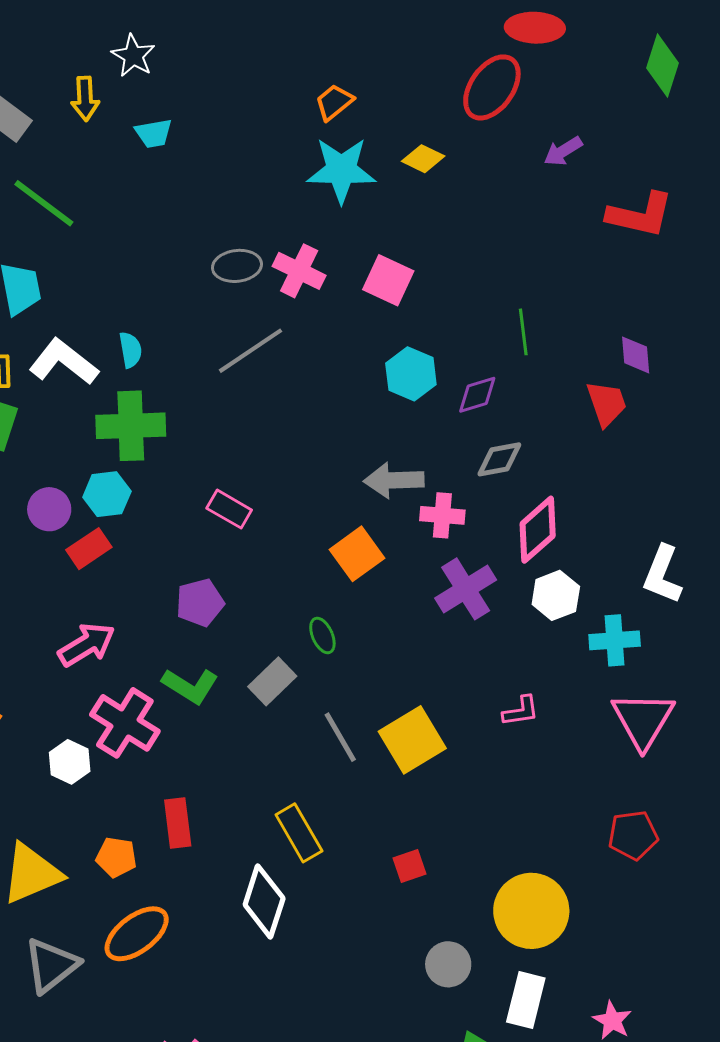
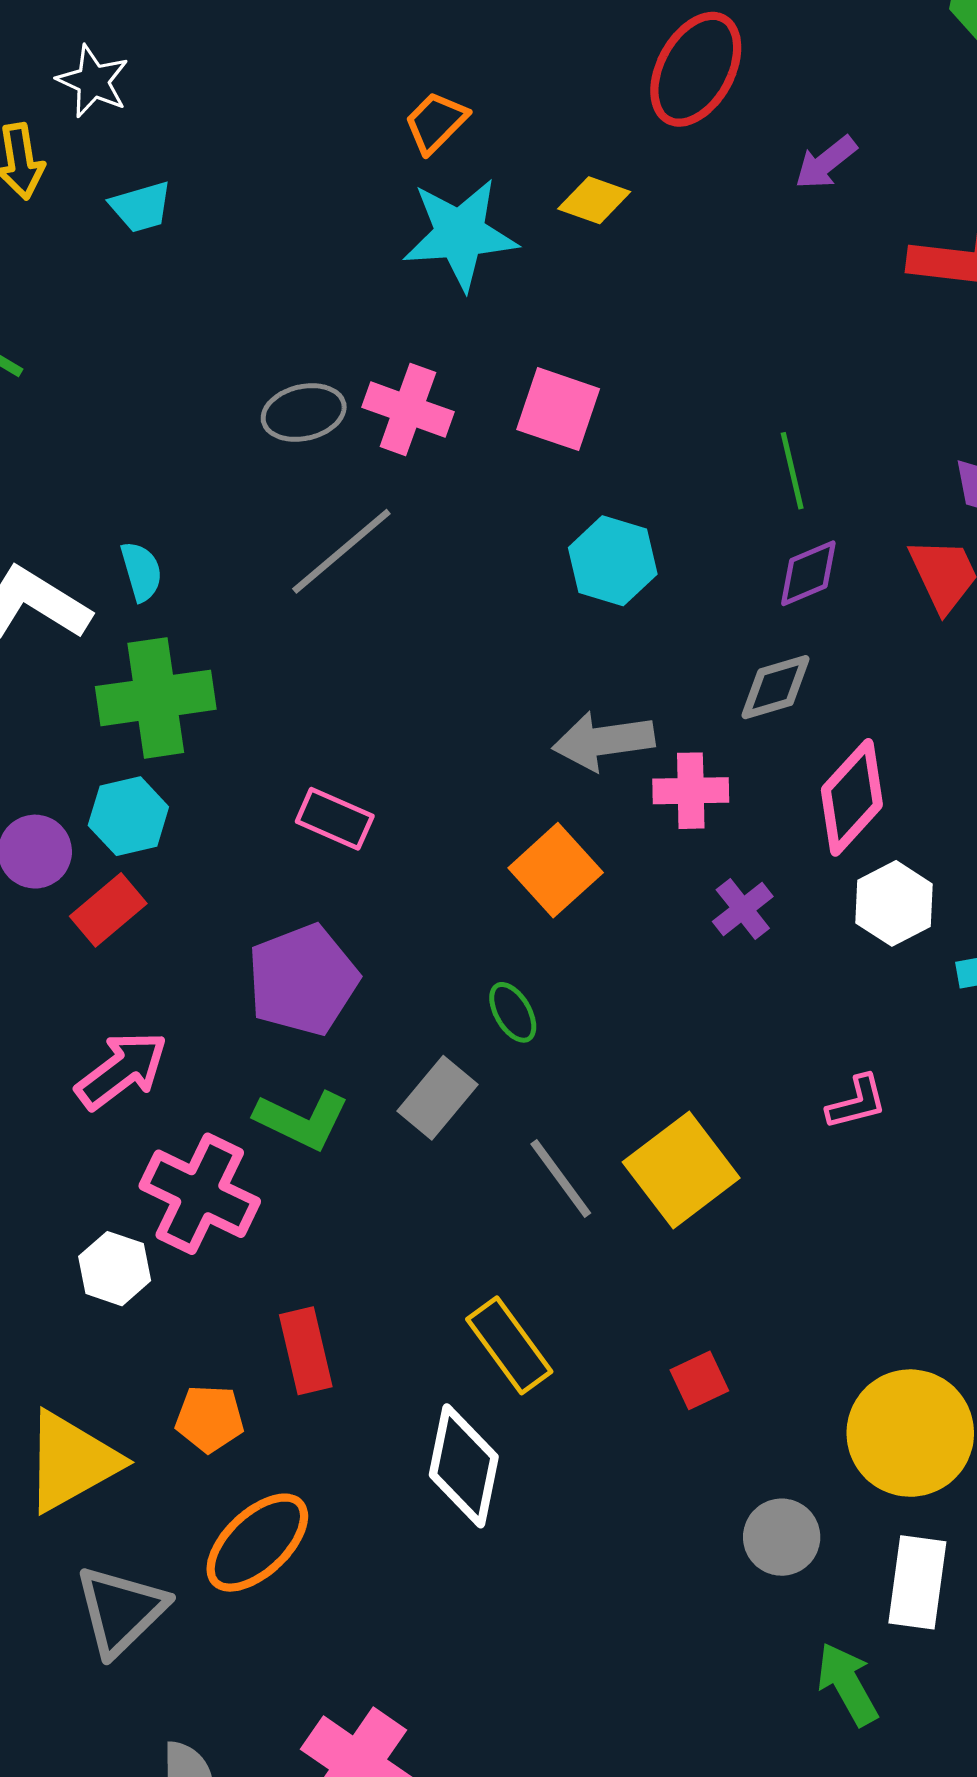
purple diamond: (477, 395) -> (808, 573), moved
purple cross: (466, 589) -> (743, 909), size x0.6
purple pentagon: (200, 603) -> (303, 980), size x1.4

